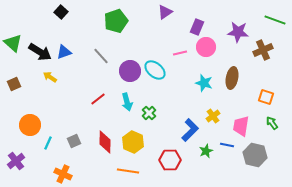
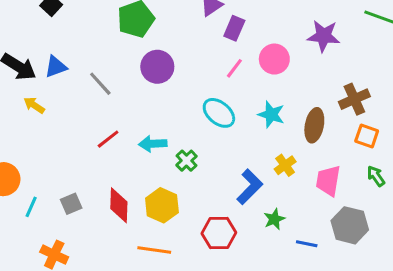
purple rectangle: (197, 27) -> (234, 28), moved
brown cross: (263, 50) -> (354, 99), moved
pink line: (180, 53) -> (234, 68), turned -40
gray line: (101, 56) -> (100, 84), moved
cyan ellipse: (155, 70) -> (219, 113), moved
purple circle: (130, 71) -> (157, 67), moved
brown ellipse: (232, 78) -> (314, 125), moved
cyan arrow: (127, 102) -> (153, 144), turned 102
blue line: (227, 145) -> (307, 244), moved

